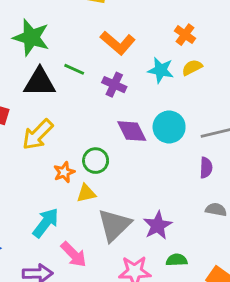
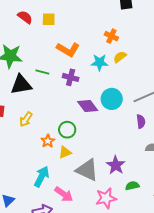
yellow arrow: (38, 135) -> (26, 119), size x0.7
gray triangle: (114, 225) -> (87, 170), turned -40

